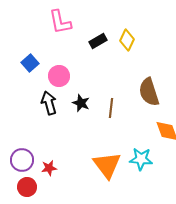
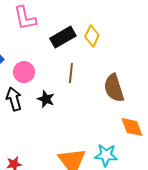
black rectangle: (98, 41) -> (63, 37), size x1.4
brown line: (111, 108) -> (71, 73), moved

